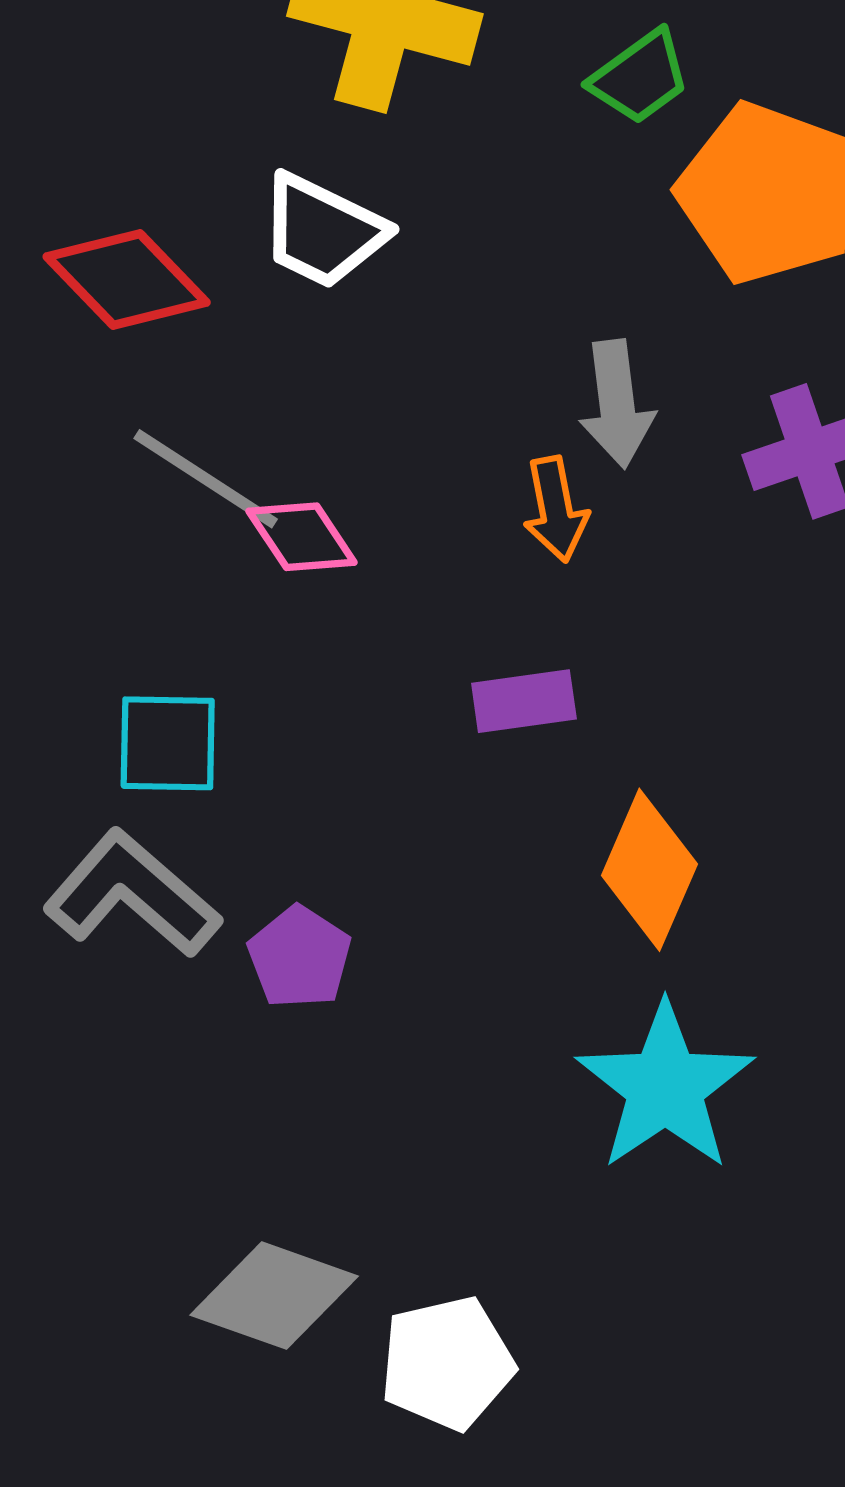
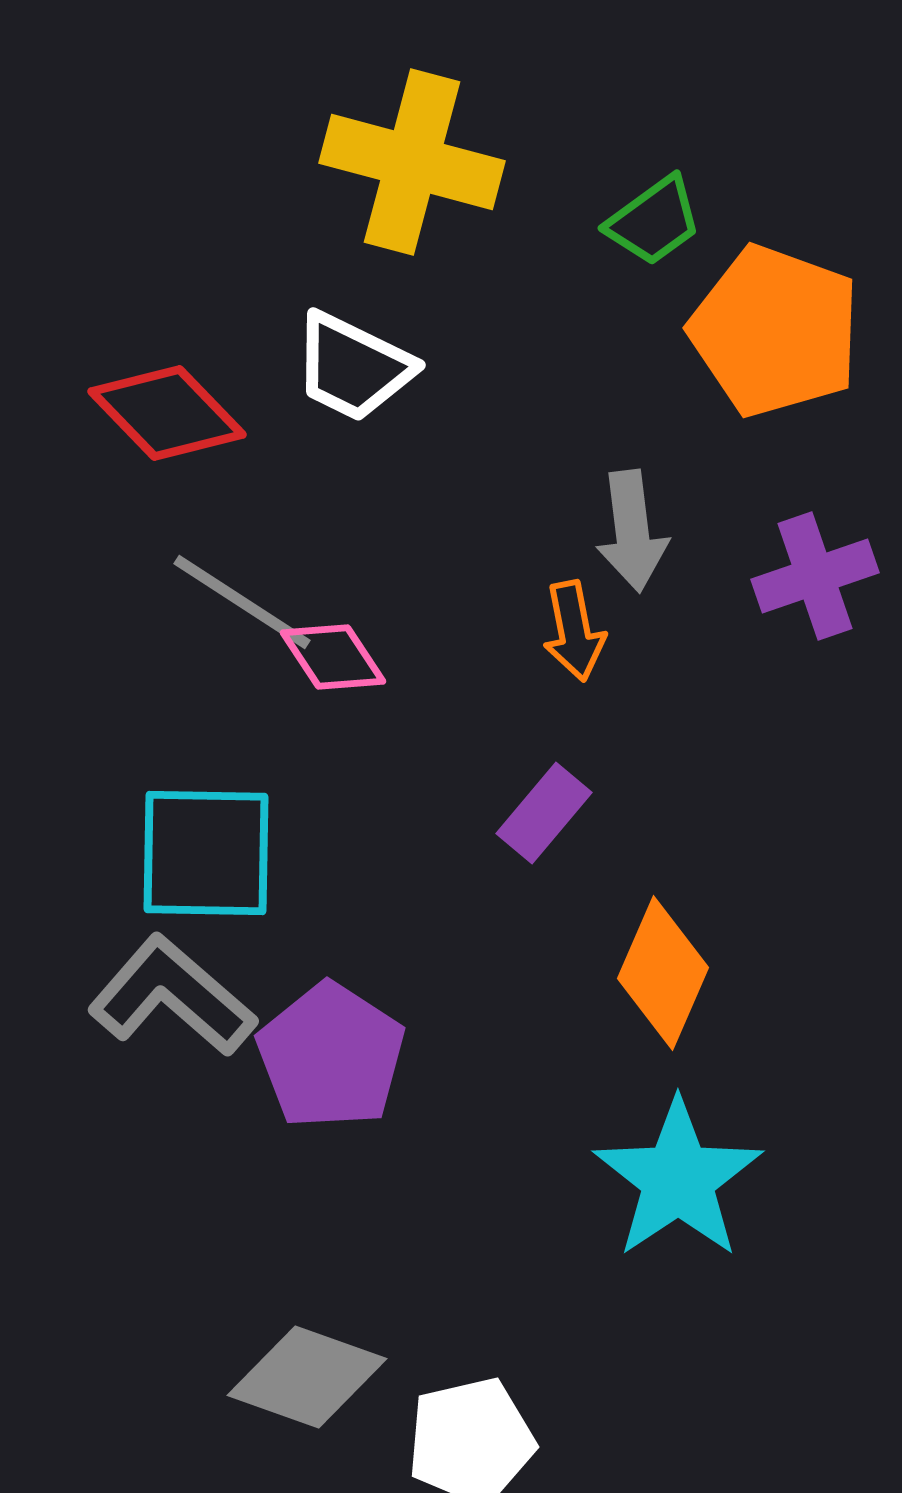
purple rectangle: (524, 701) -> (544, 813), turned -42
cyan square: (168, 743) -> (206, 853), size x1.4
purple pentagon: (299, 957) -> (331, 1056), size x1.5

